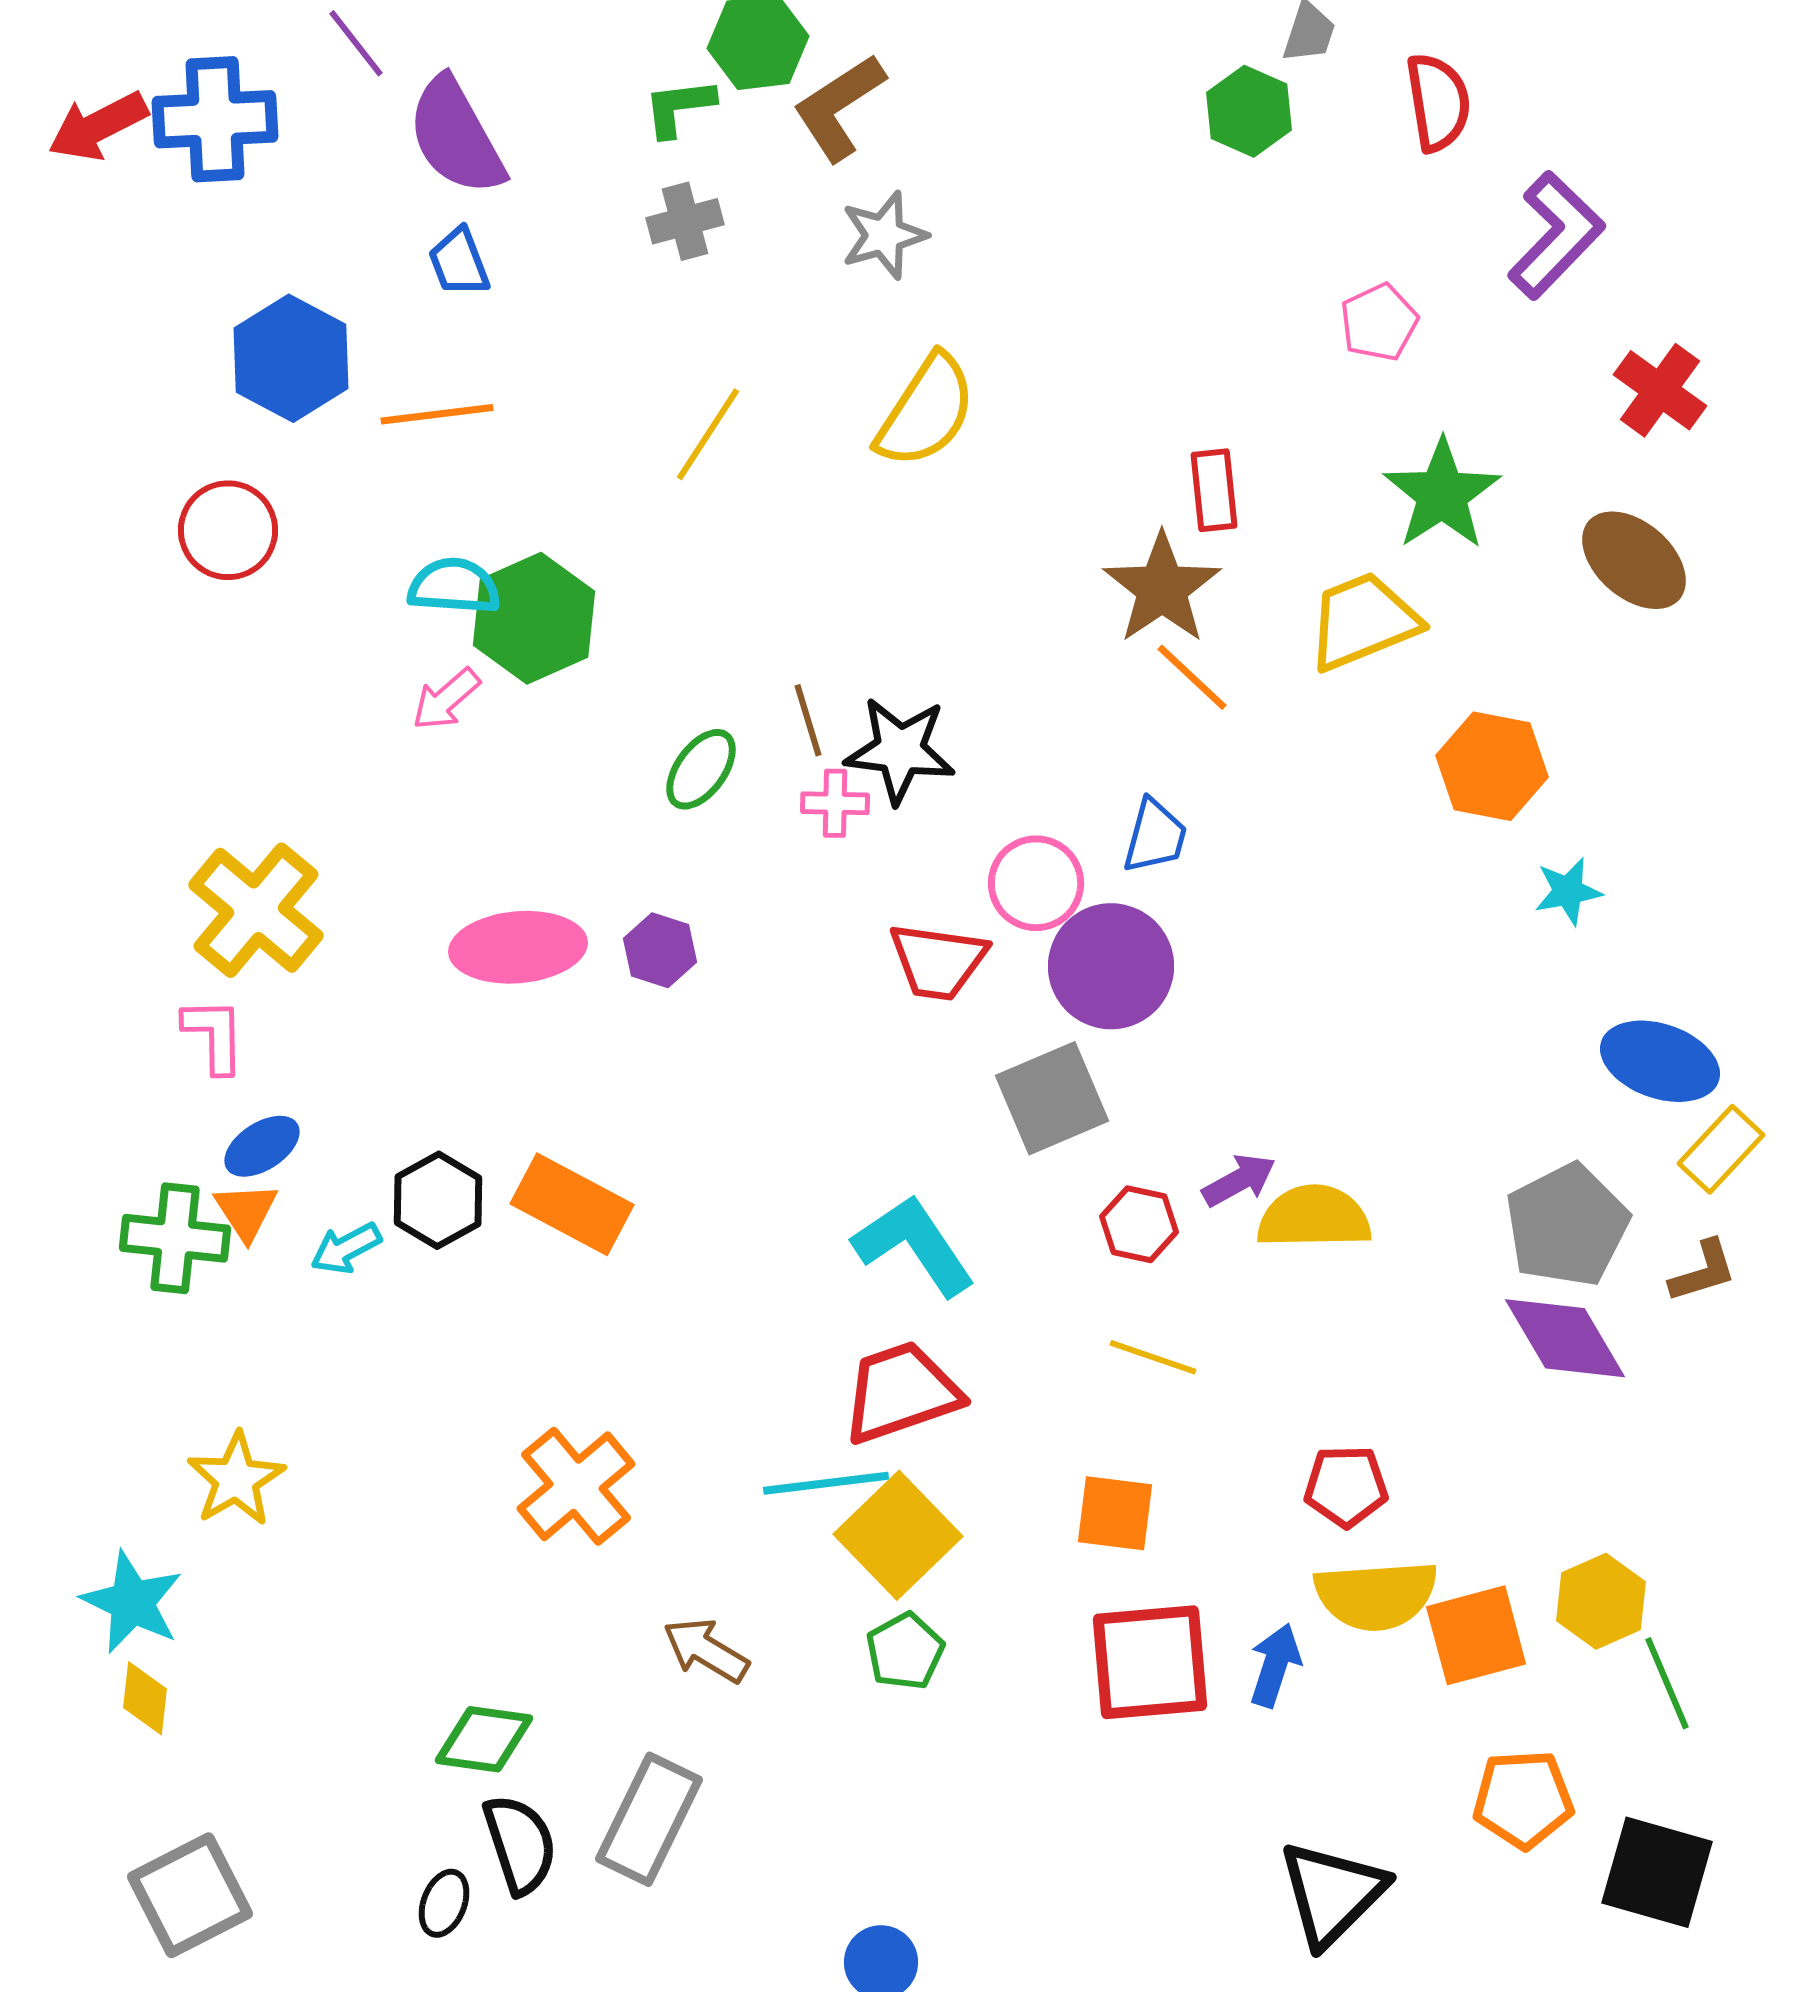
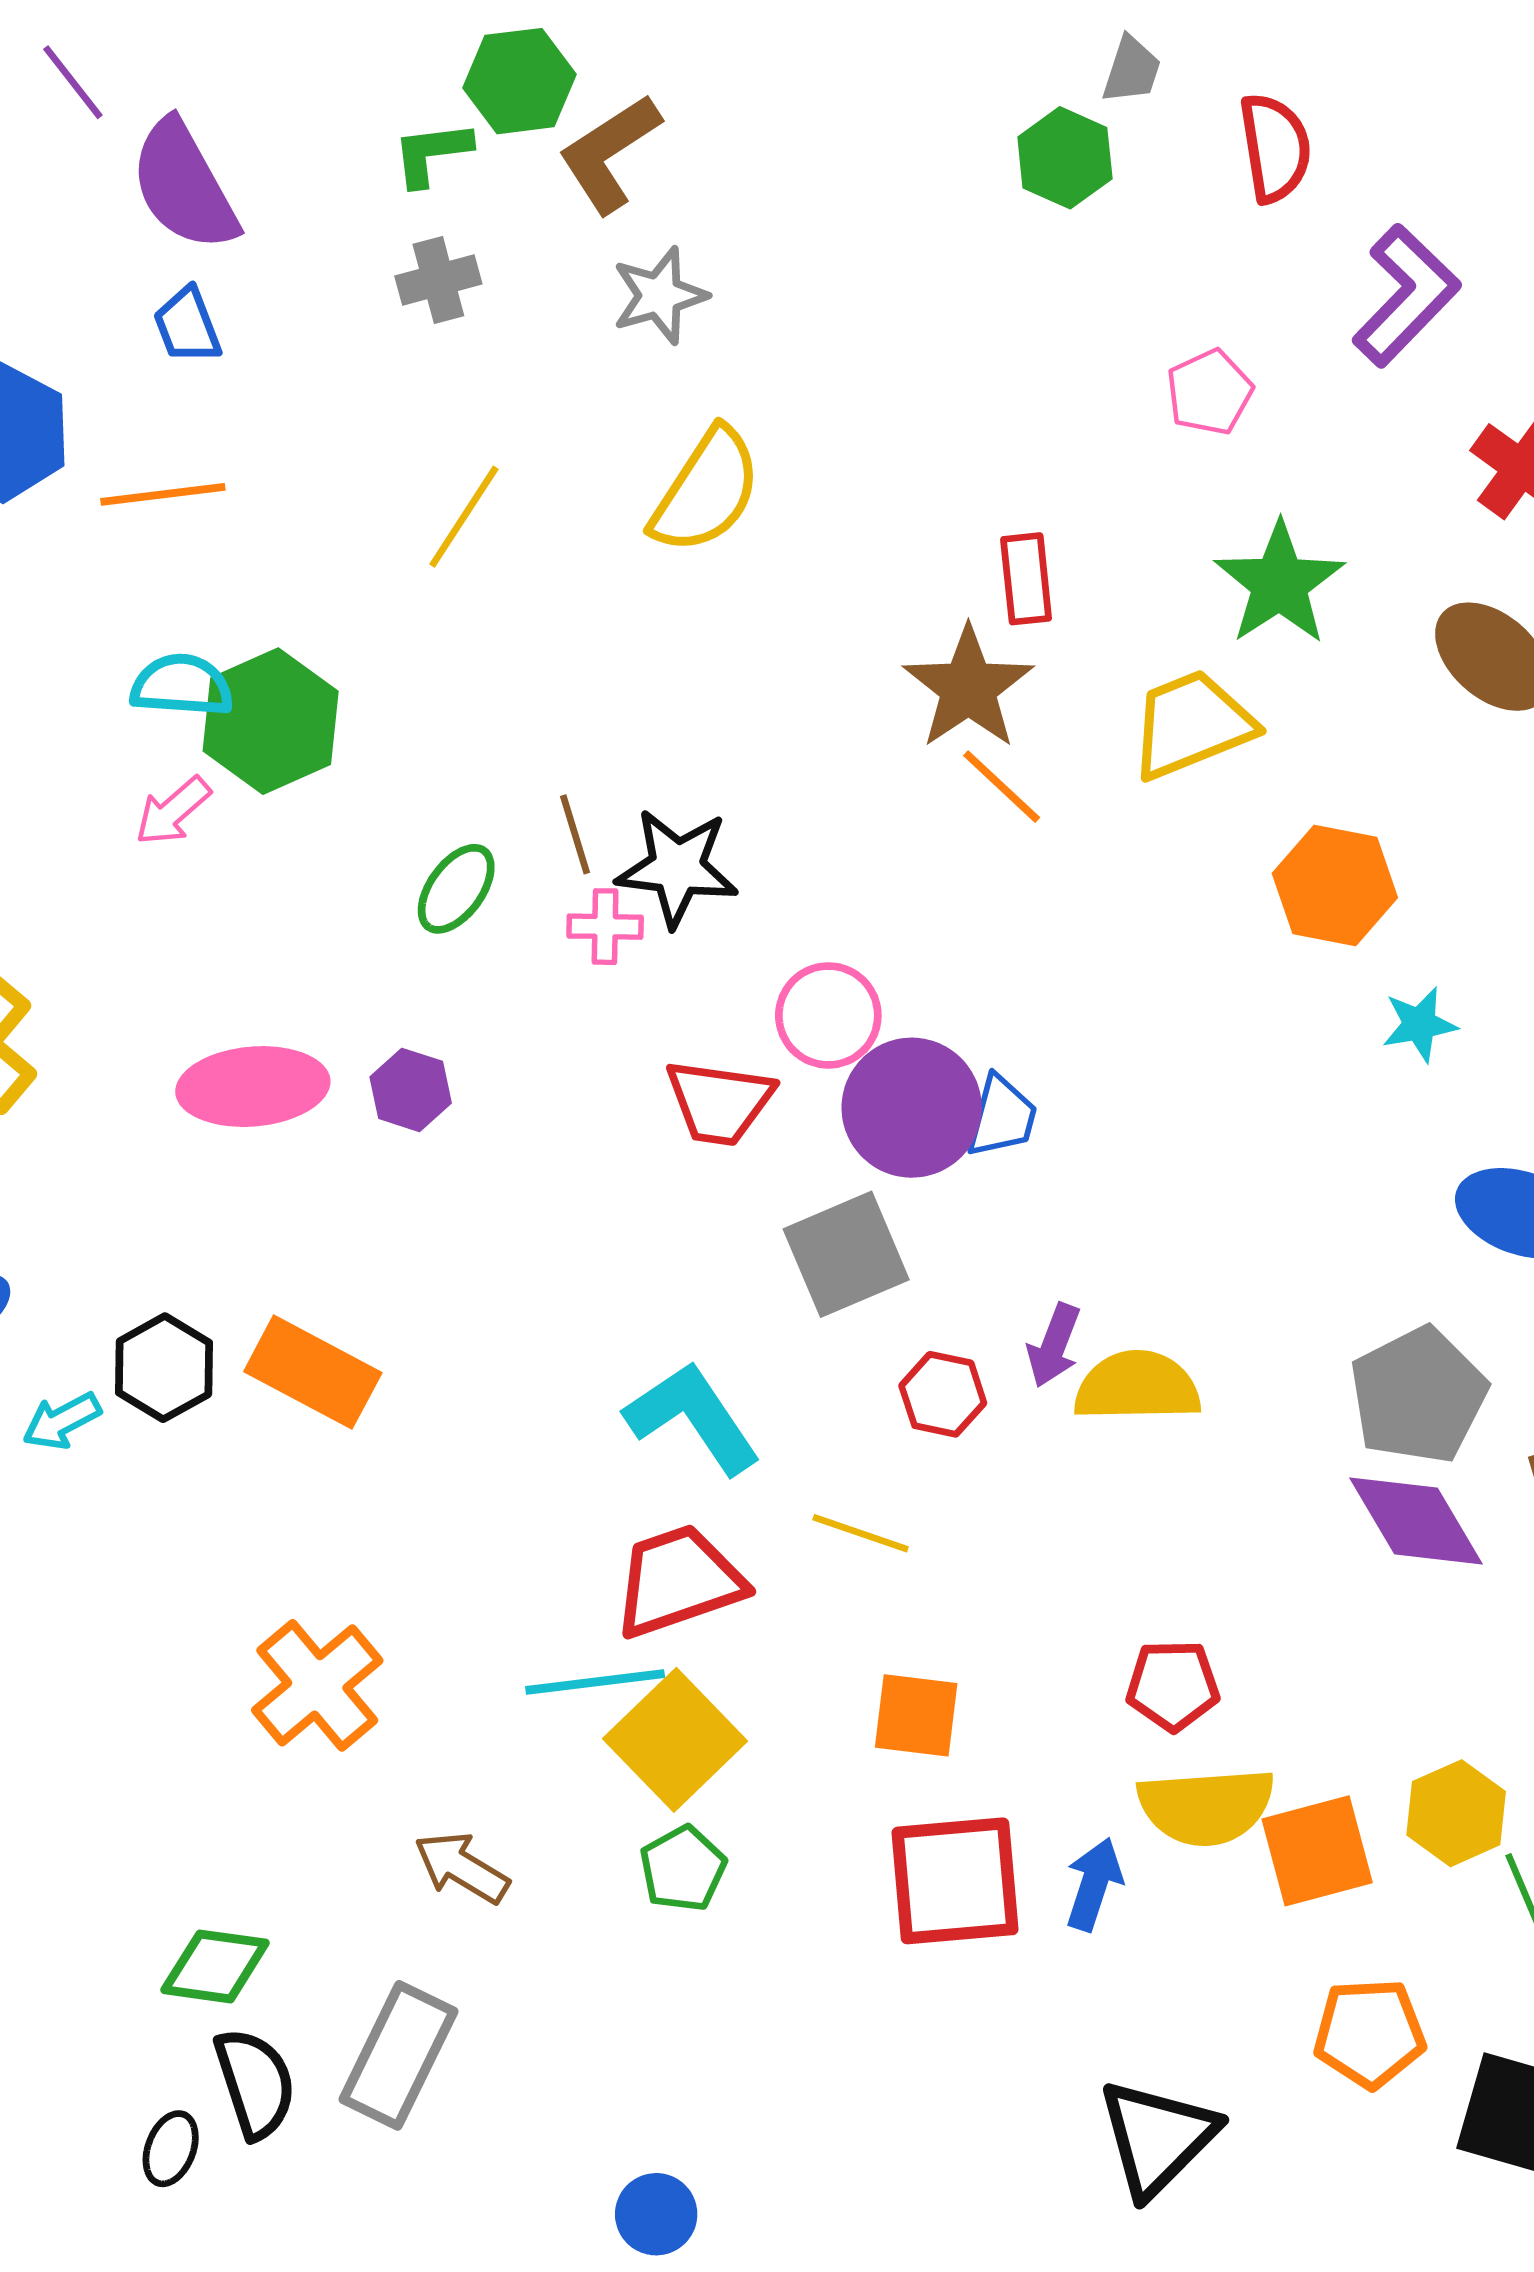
blue trapezoid: (1155, 836) -> (1002, 1117), moved
purple arrow: (1239, 1180) -> (1054, 1345), turned 140
yellow line: (1153, 1357) -> (861, 1533), moved

